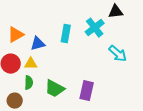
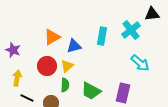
cyan arrow: (118, 54) -> (140, 63), moved
yellow triangle: (31, 64) -> (67, 66), turned -40

